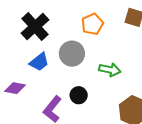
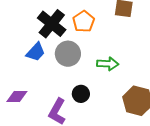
black cross: (35, 27) -> (52, 24), moved
blue trapezoid: (39, 62) -> (36, 52), moved

